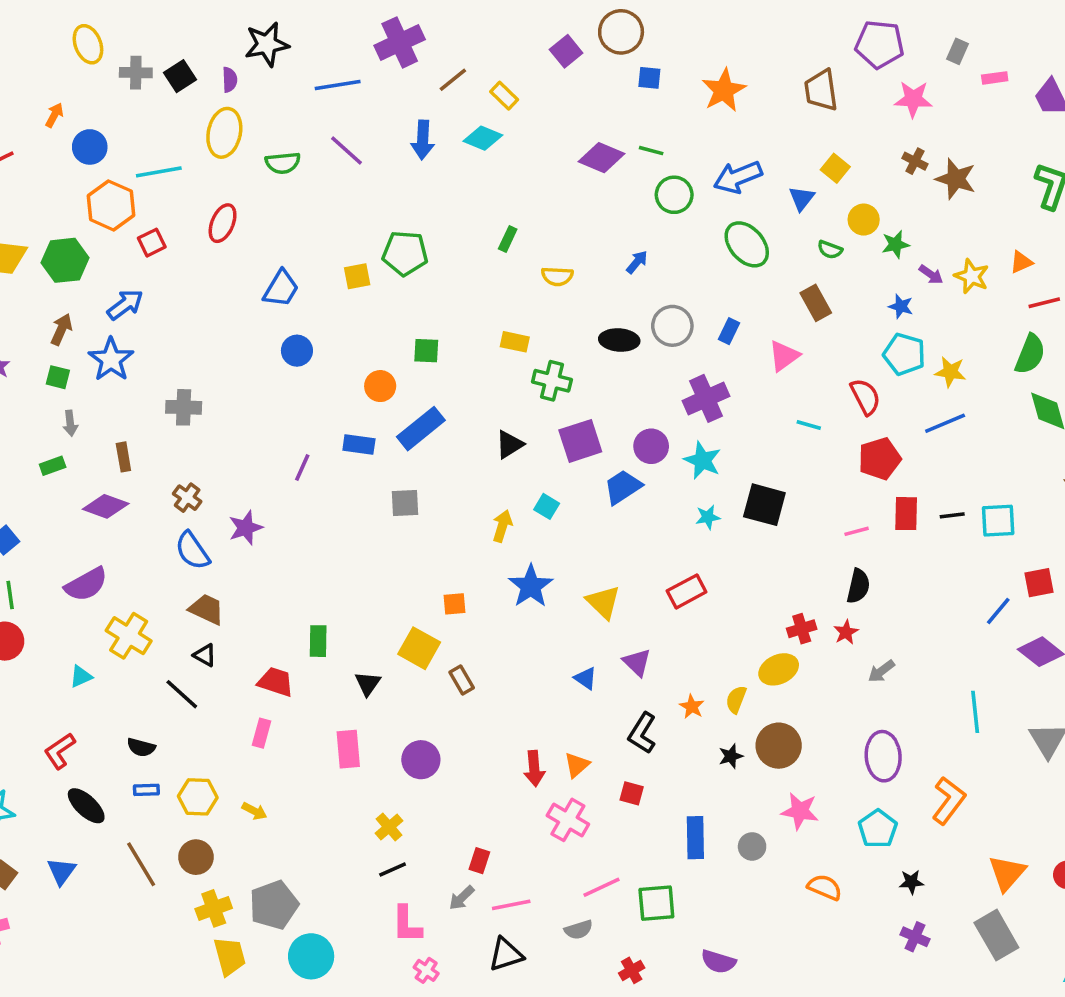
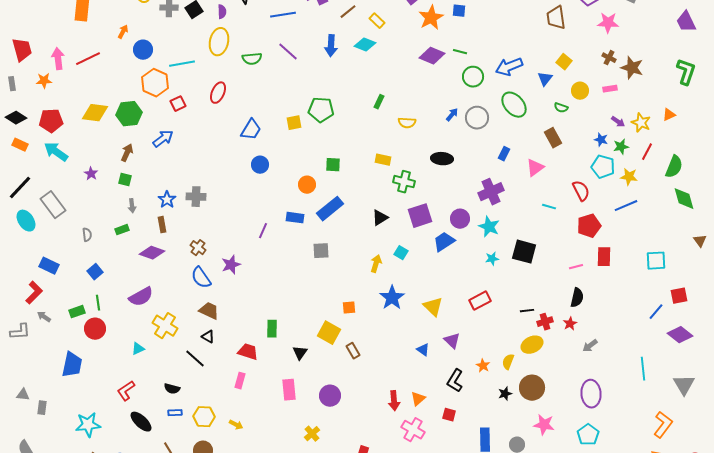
pink rectangle: (995, 78) -> (610, 89), moved
orange star: (724, 90) -> (431, 18), moved
green star: (895, 244) -> (621, 147), moved
red line: (1044, 303) -> (647, 152), moved, turned -48
gray circle: (672, 326) -> (477, 118), moved
blue star: (111, 359) -> (167, 200), moved, size x0.7
black line: (952, 515) -> (527, 311), moved
orange L-shape: (949, 800) -> (663, 425), moved

